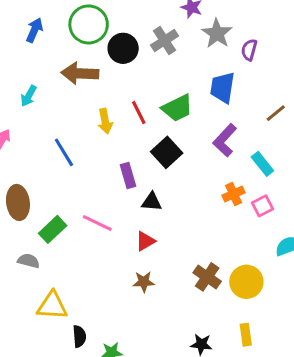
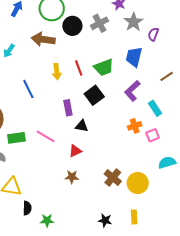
green rectangle: (53, 229) -> (16, 138), turned 30

